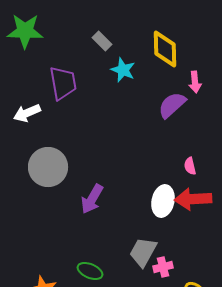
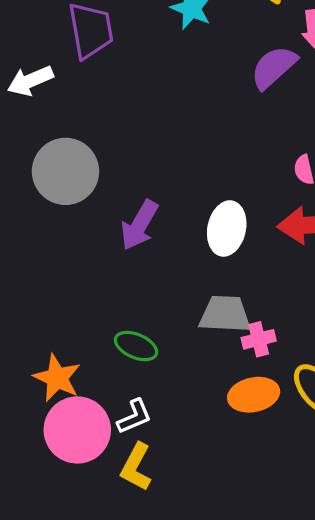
white ellipse: (163, 201) -> (227, 228), moved
gray trapezoid: (143, 252) -> (225, 314), turned 64

